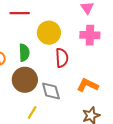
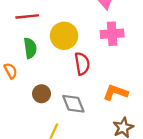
green semicircle: (24, 53) -> (30, 48), moved
brown circle: (25, 80) -> (42, 94), size x0.6

